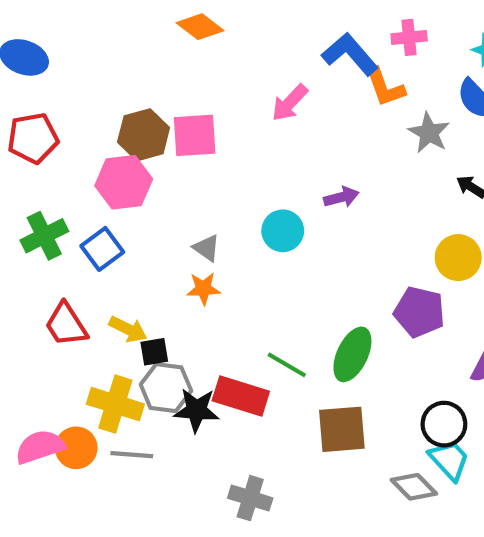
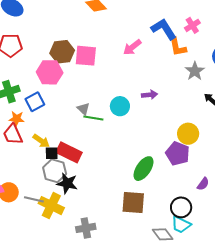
pink cross: (409, 37) -> (192, 25), turned -35
yellow circle: (458, 258) -> (188, 134), moved
orange star: (204, 289) -> (17, 119), moved
green line: (287, 365) -> (93, 118), moved, turned -30
red rectangle: (241, 396) -> (69, 152), moved
yellow cross: (115, 404) -> (51, 206), moved
cyan trapezoid: (449, 460) -> (181, 225), turned 150
gray cross: (250, 498) -> (86, 228), turned -36

